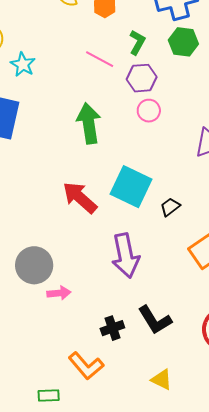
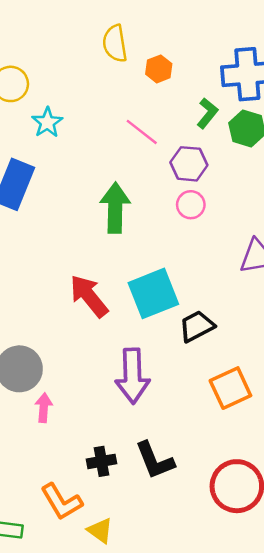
green L-shape: (137, 42) -> (207, 113), moved
cyan square: (131, 187) -> (153, 293), turned 33
black trapezoid: (170, 207) -> (197, 326), size x1.4
pink arrow: (59, 293) -> (44, 408), turned -90
yellow triangle: (162, 380) -> (100, 530), moved

